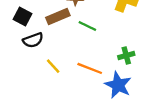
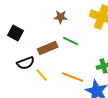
brown rectangle: (58, 17) -> (48, 48), moved
black semicircle: (33, 40) -> (26, 63), moved

